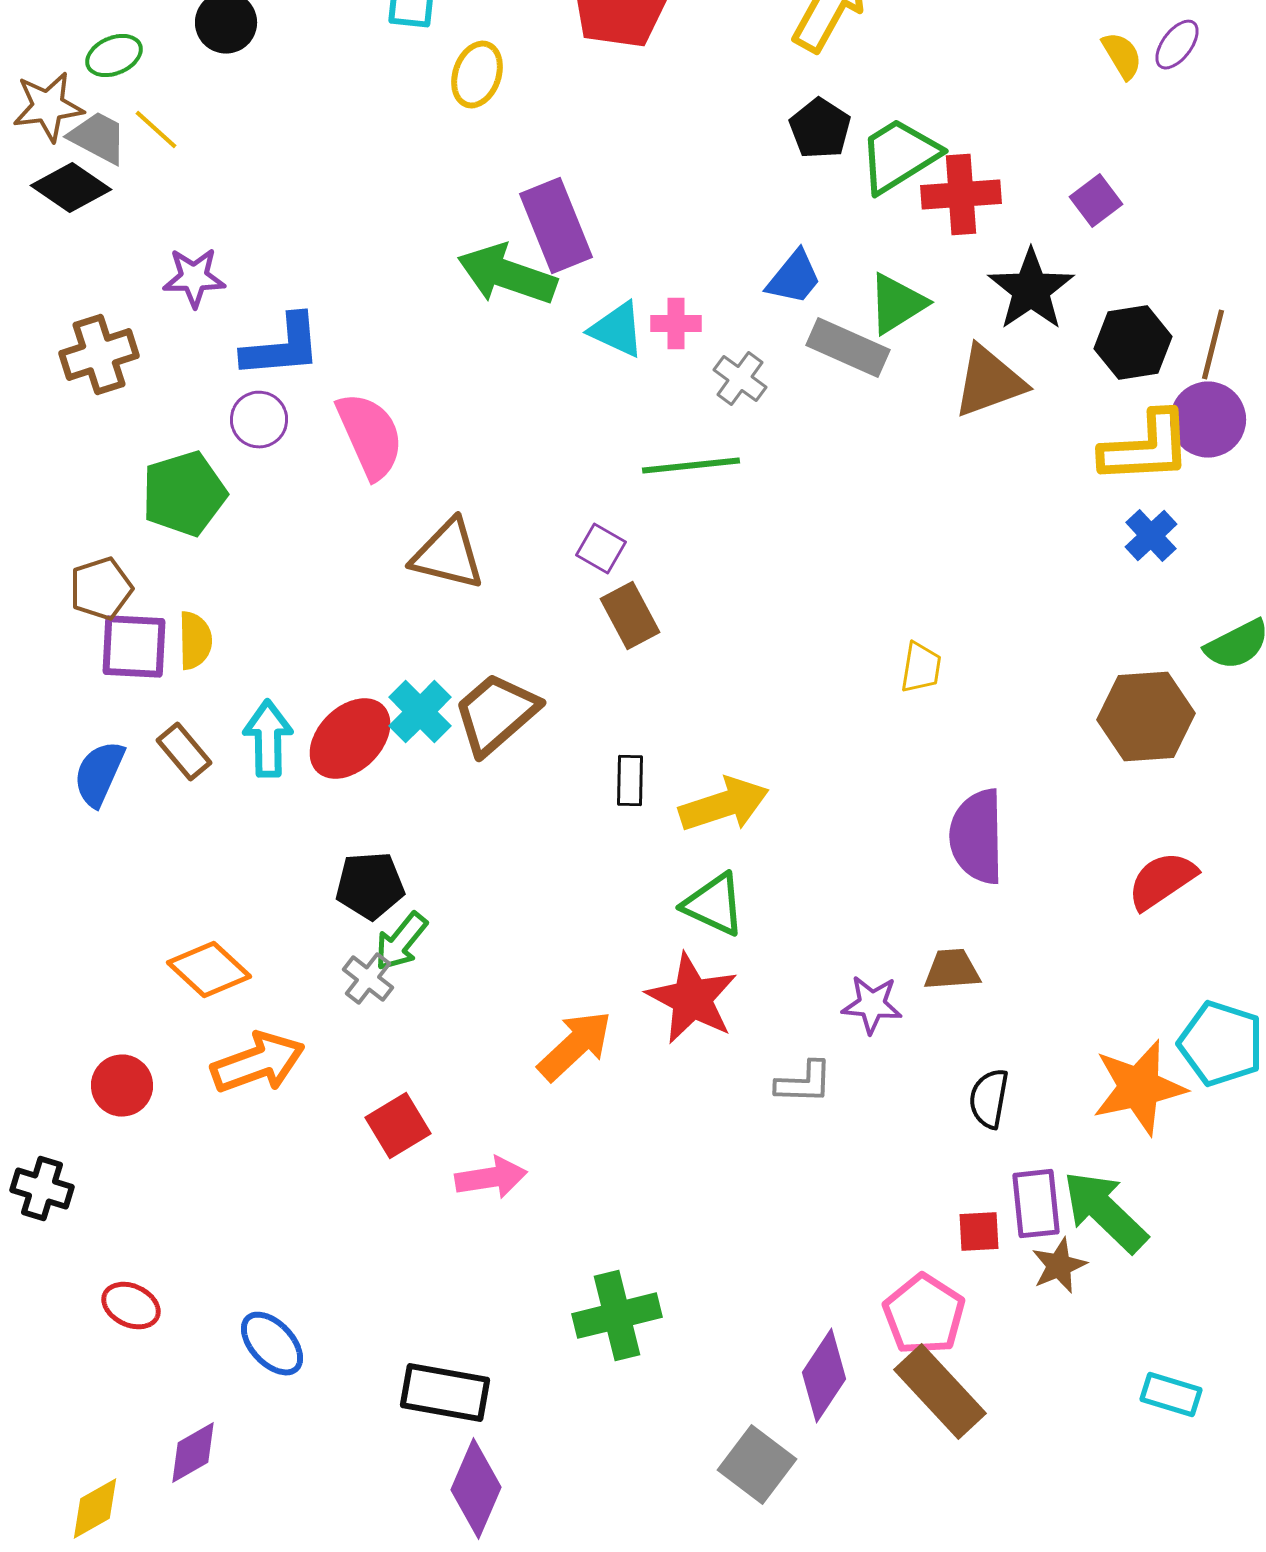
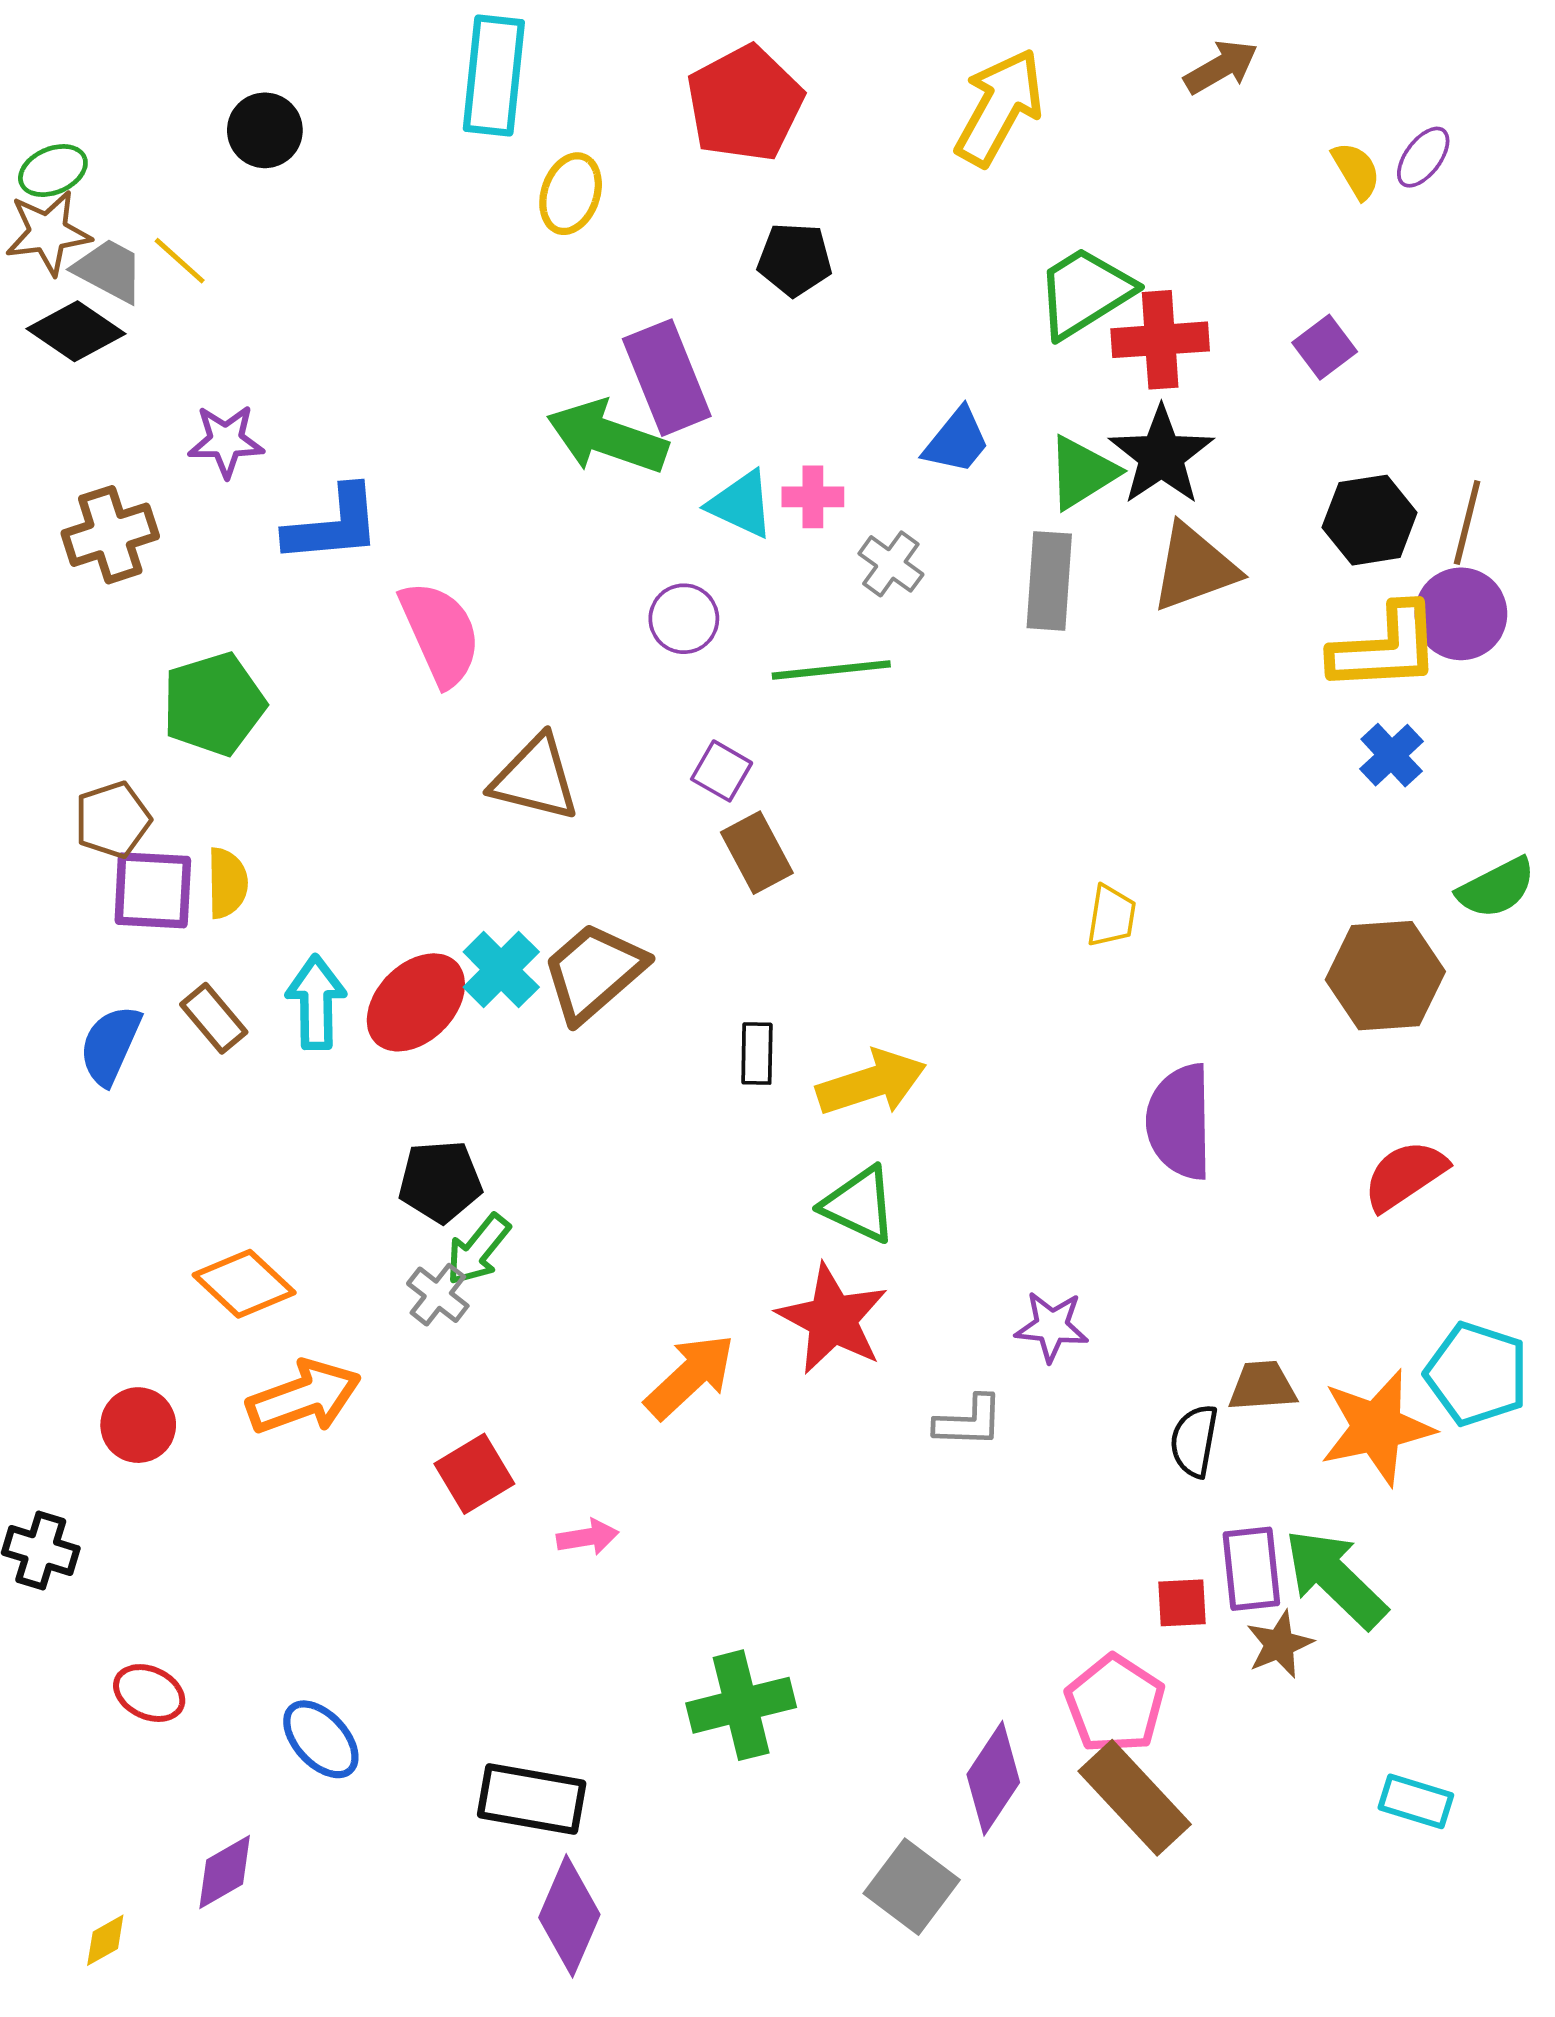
green ellipse: (114, 56) -> (53, 171), moved
black pentagon: (820, 129) -> (795, 259), moved, turned -30
black star: (1031, 290) -> (1161, 456), moved
gray rectangle: (848, 348) -> (1049, 581), moved, turned 70
purple circle: (259, 420) -> (684, 619), moved
brown trapezoid: (952, 970) -> (1262, 1386), moved
pink arrow: (491, 1178) -> (588, 1537), size x0.7
yellow diamond: (95, 1509) -> (105, 1940), size x0.7

